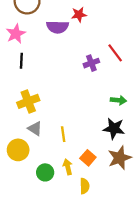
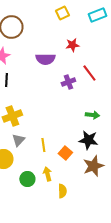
red star: (79, 15) -> (72, 45), moved
purple semicircle: (58, 27) -> (45, 59), moved
gray triangle: (35, 128) -> (18, 140), turned 40
orange square: (88, 158) -> (65, 153), moved

